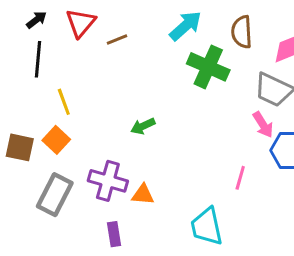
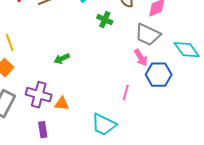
green cross: (208, 67) -> (105, 20), size x0.6
cyan trapezoid: (207, 226) -> (104, 125), turned -52

